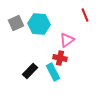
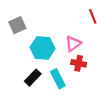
cyan hexagon: (39, 24) -> (43, 48), moved
red cross: (60, 58) -> (79, 63), moved

